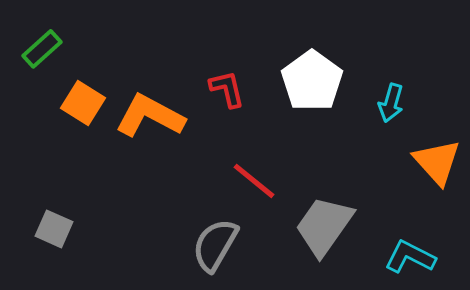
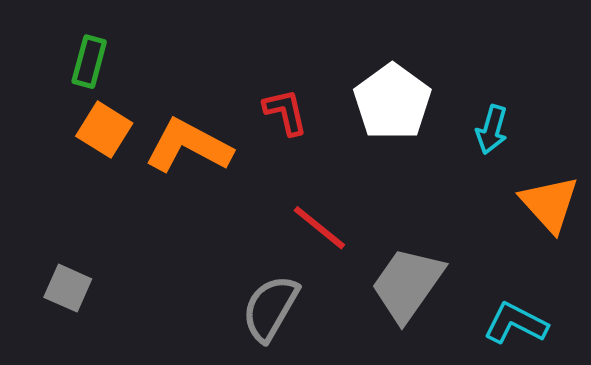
green rectangle: (42, 49) -> (89, 62), moved, turned -33

